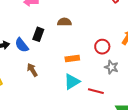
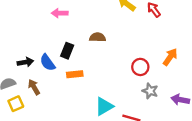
orange rectangle: (72, 58) -> (75, 74), moved
brown arrow: (32, 70) -> (34, 87), moved

